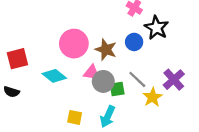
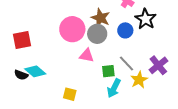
brown star: (106, 50) -> (101, 18), moved
cyan diamond: (54, 76) -> (35, 71), moved
gray circle: (103, 81) -> (97, 34), moved
black semicircle: (11, 92) -> (21, 75), moved
cyan arrow: (108, 117) -> (114, 88), moved

